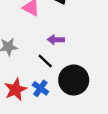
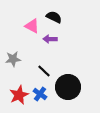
purple arrow: (56, 40) -> (50, 39), moved

